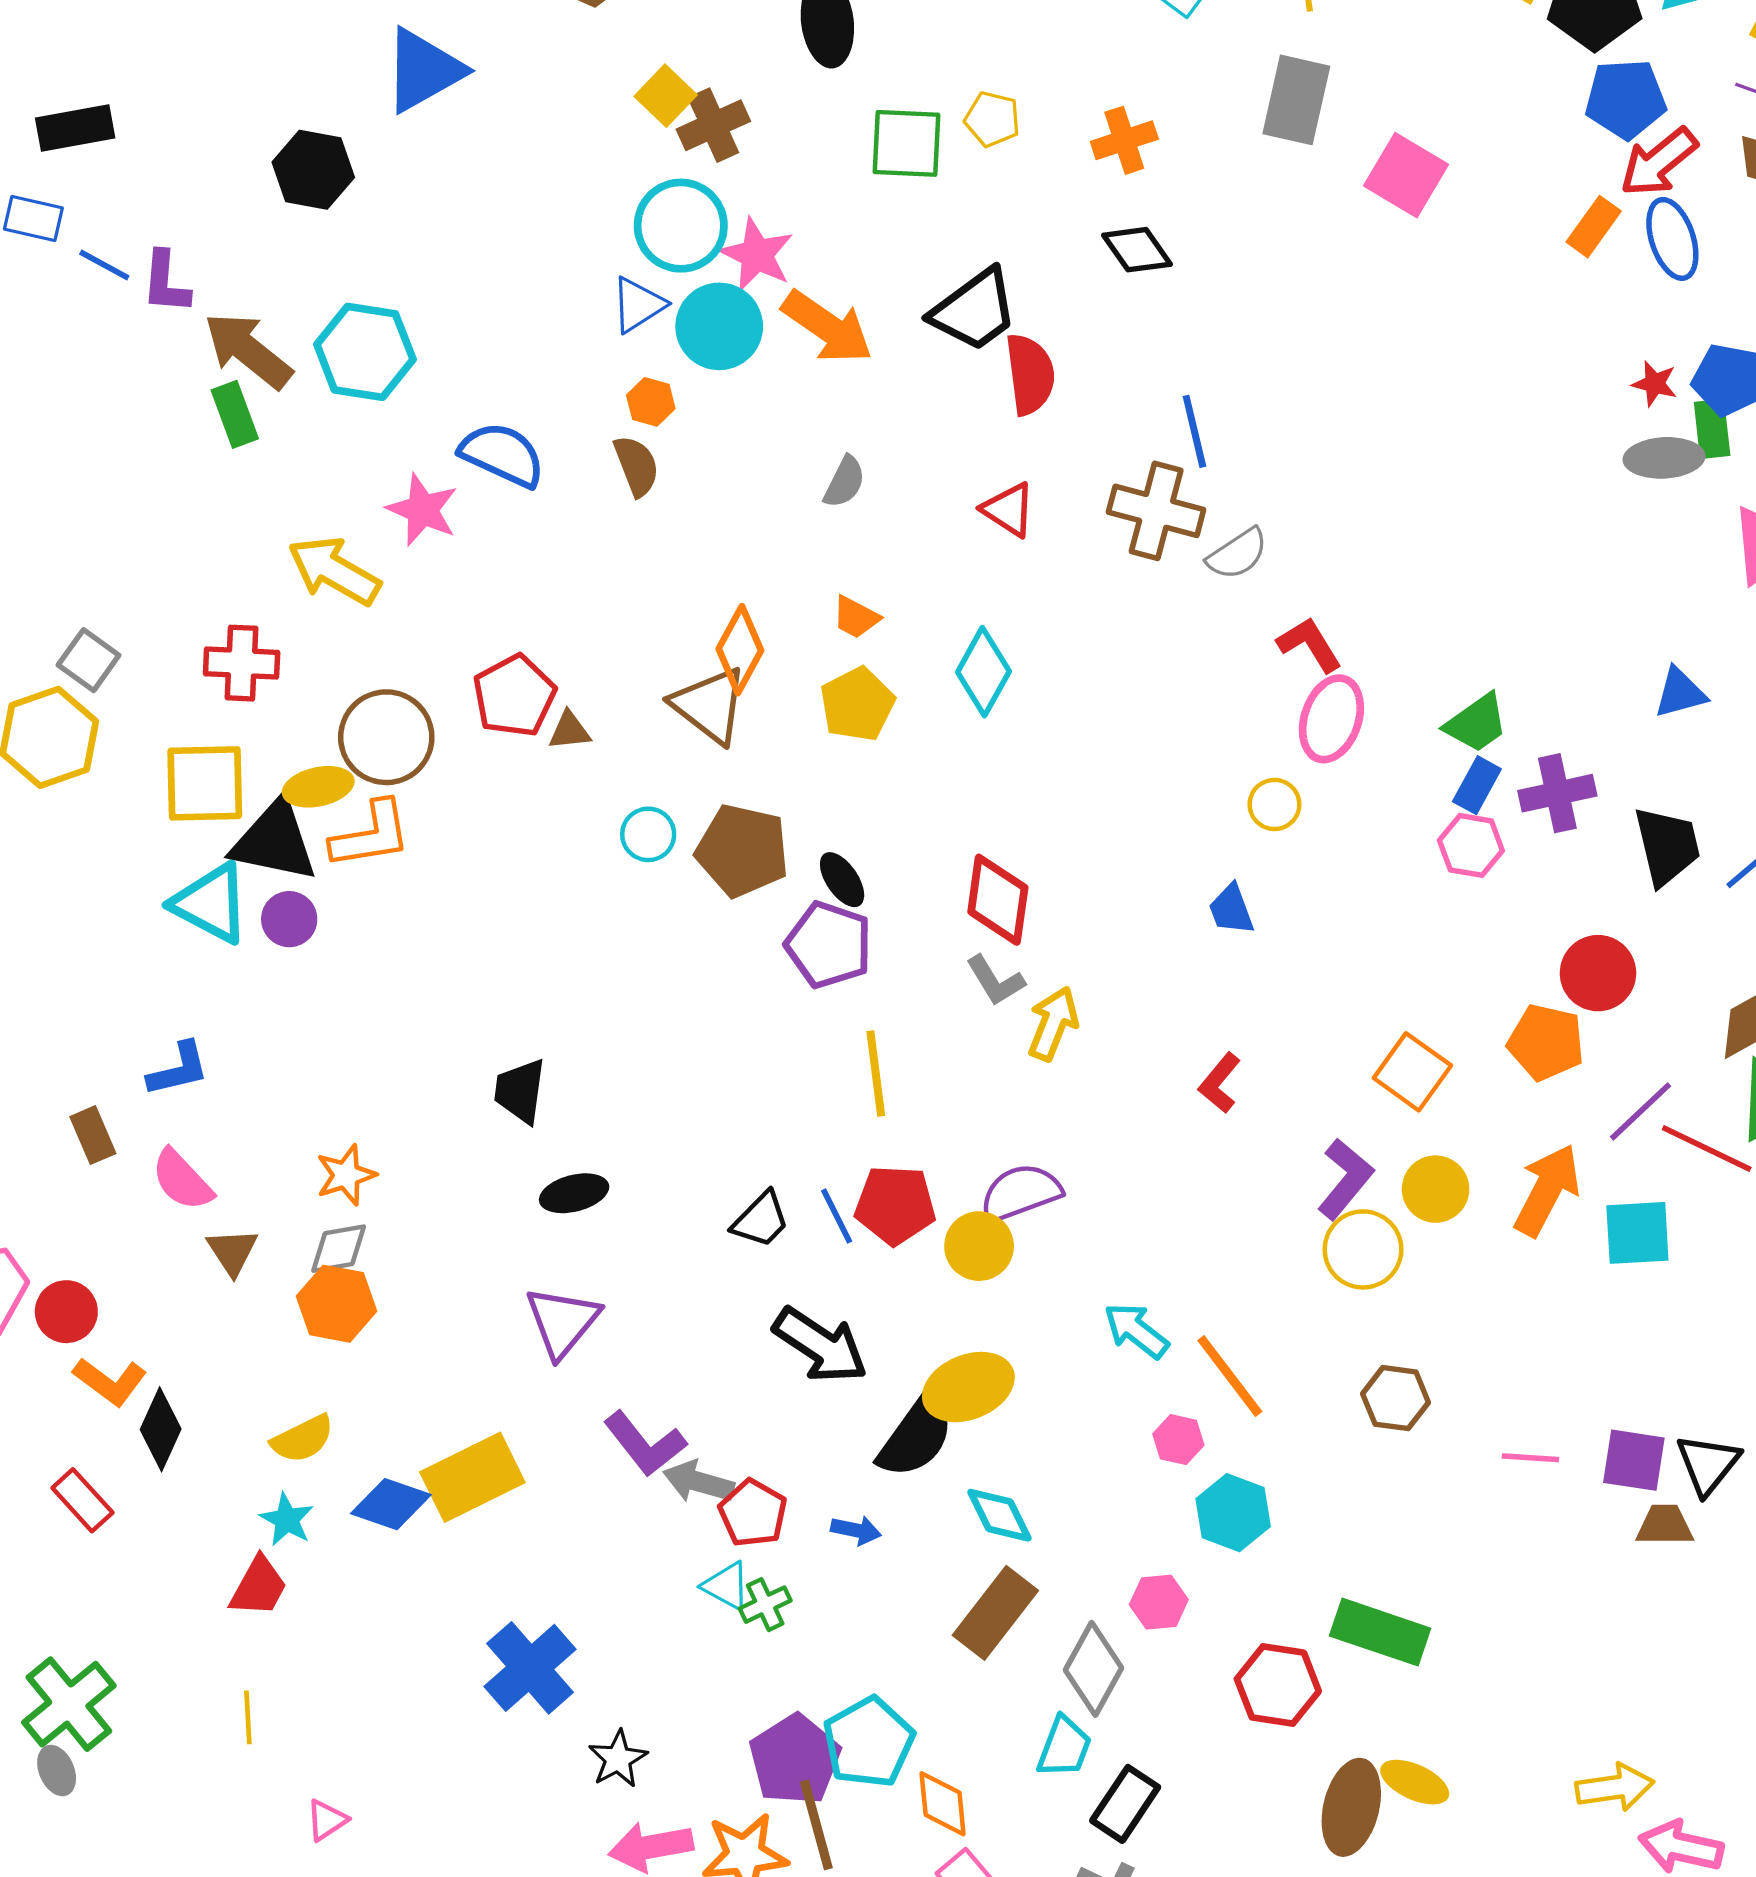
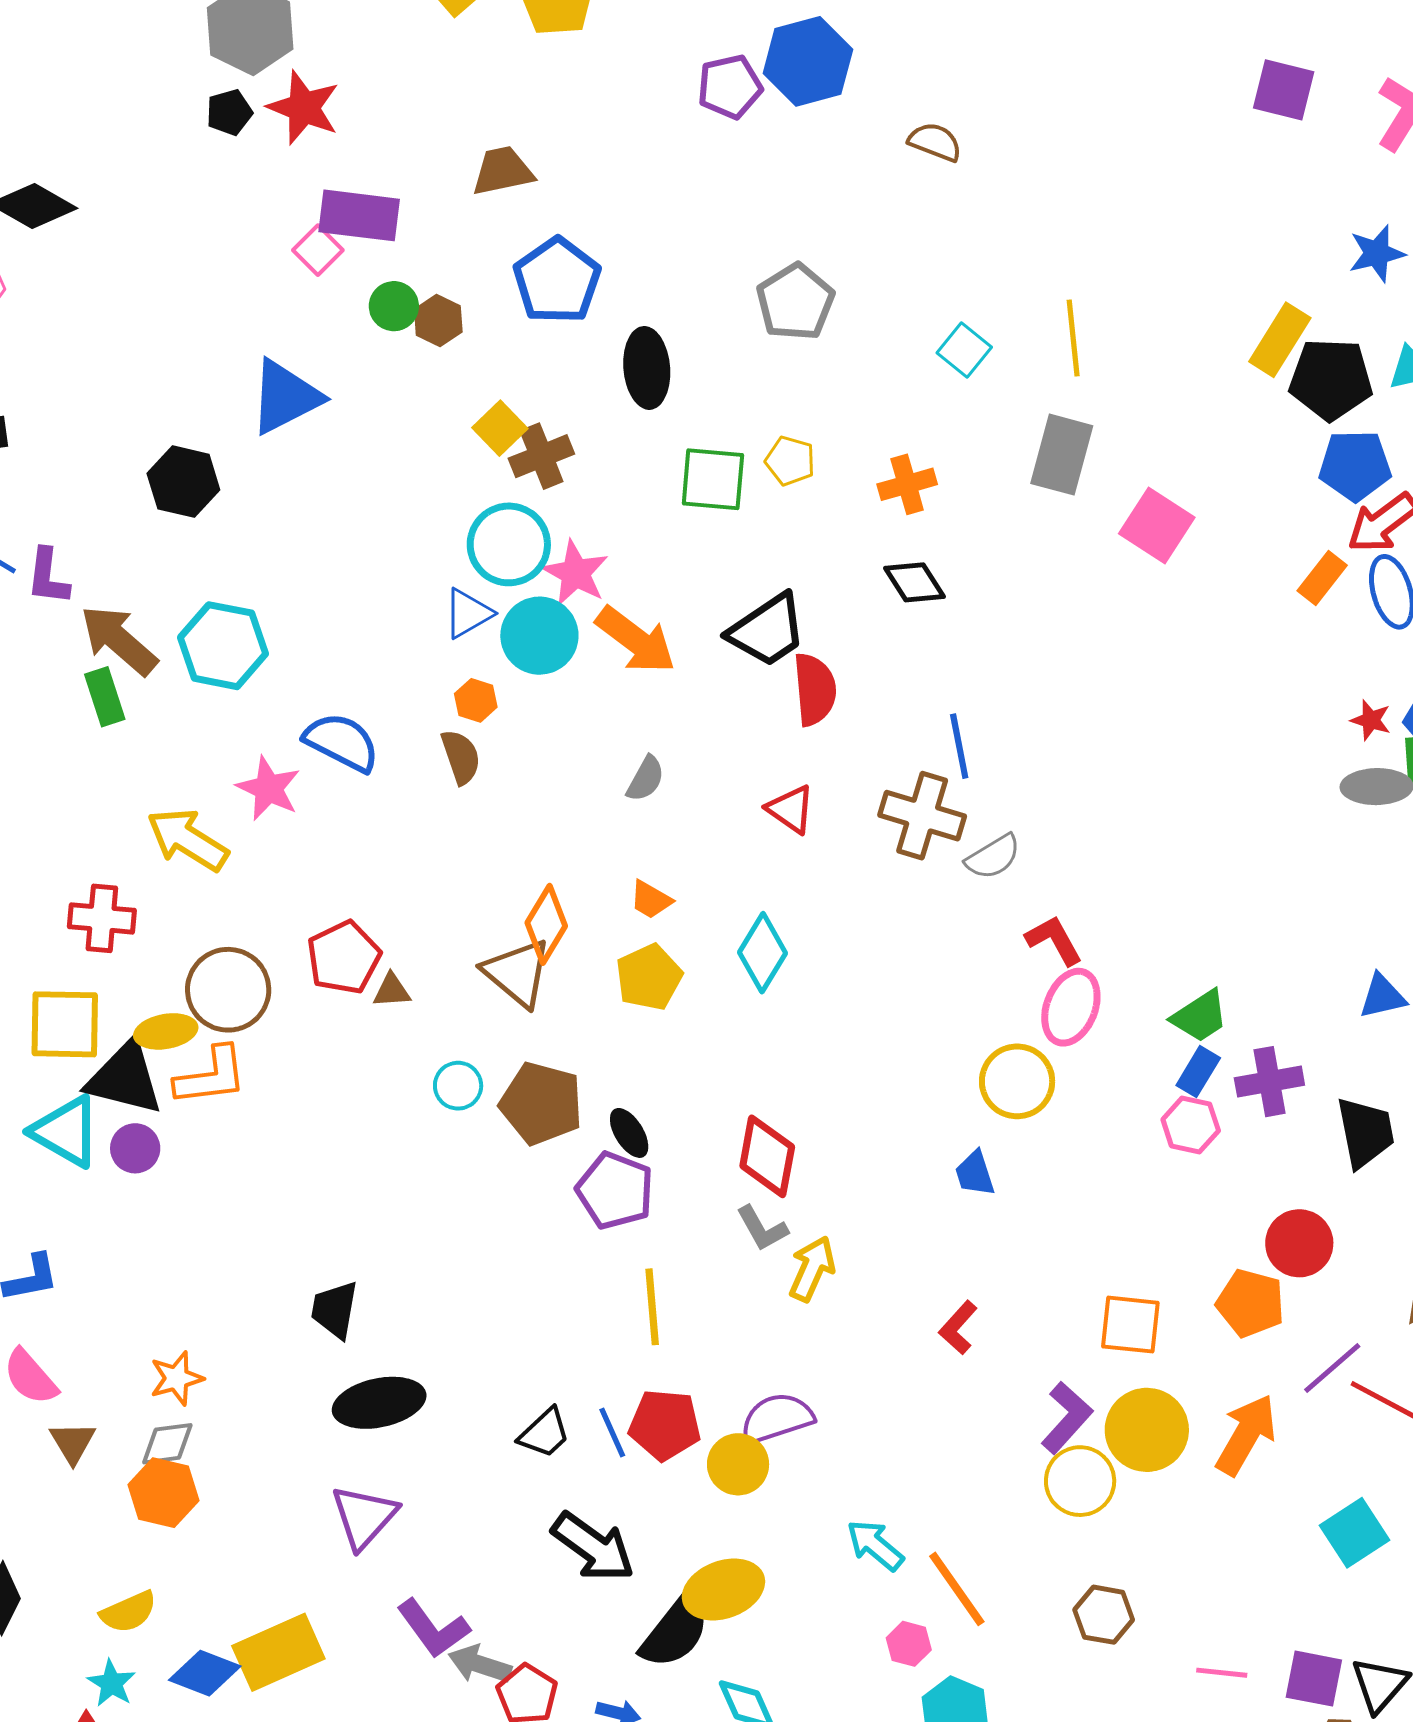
yellow circle: (1274, 804) -> (1017, 1081), size x1.6
orange square: (1412, 1072) -> (1130, 1325), turned -32
yellow circle: (1436, 1189) -> (1147, 1430), size x1.4
black ellipse: (574, 1193) -> (379, 1403), size x1.5
cyan square: (1637, 1233) -> (1355, 1533), moved, turned -32

